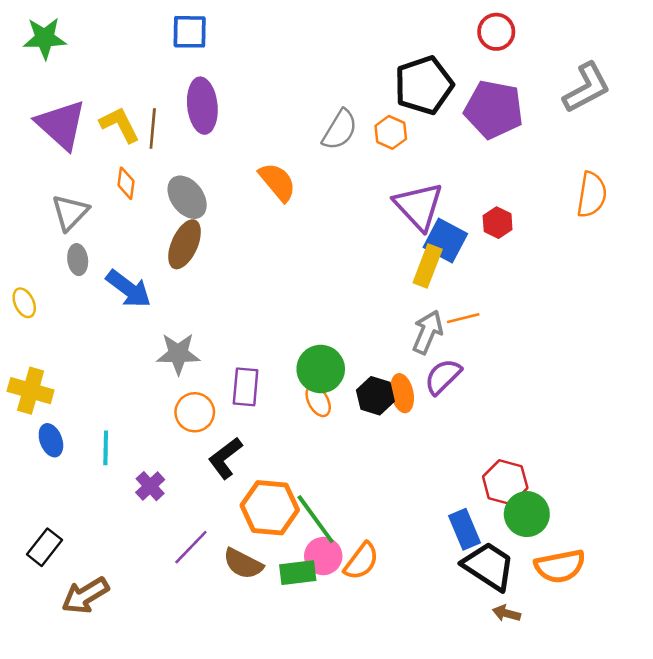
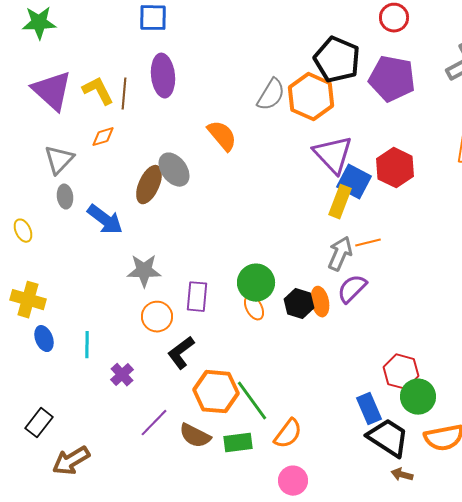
black pentagon: (424, 85) -> (337, 60), turned -30
orange hexagon: (391, 132) -> (311, 97), size x1.8
orange diamond: (126, 183) -> (103, 137), turned 65
gray ellipse: (187, 197) -> (174, 170), moved
red hexagon: (498, 223) -> (395, 168), size x1.6
pink circle: (323, 556) -> (293, 481), moved

